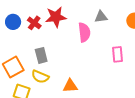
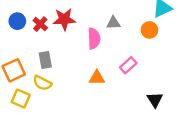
pink rectangle: (117, 54) -> (128, 65), turned 49
orange triangle: (70, 86) -> (97, 78), moved

